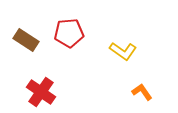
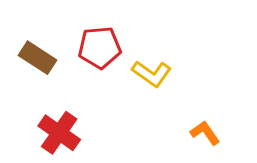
yellow L-shape: (123, 51) -> (152, 74), moved

